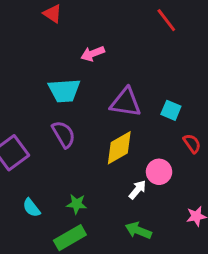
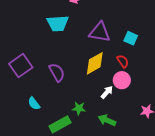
purple semicircle: (64, 134) -> (57, 72), moved
red semicircle: (192, 143) -> (123, 61), moved
green star: (77, 204) -> (79, 108), moved

